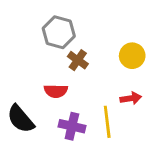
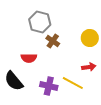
red semicircle: (56, 91) -> (29, 58), moved
yellow line: (107, 122) -> (73, 83), turned -55

